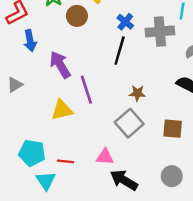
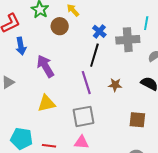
purple line: (86, 90) -> (86, 83), moved
brown star: (137, 93) -> (115, 85), moved
gray square: (129, 123) -> (83, 116), moved, turned 30

